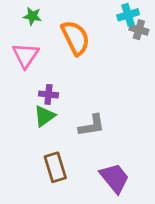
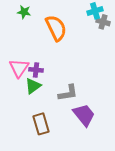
pink triangle: (26, 55) -> (19, 68), moved
purple trapezoid: (115, 178) -> (84, 115), moved

